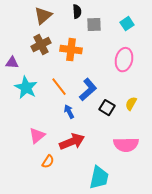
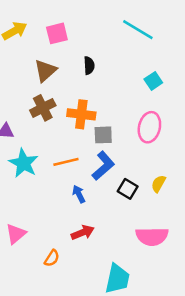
gray square: (94, 25) -> (103, 135), moved
orange line: (59, 87) -> (66, 162), turned -66
pink triangle: (37, 136) -> (16, 234), moved
red arrow: (72, 142) -> (83, 233), size x0.7

